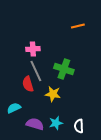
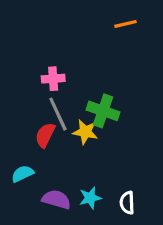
orange line: (78, 26) -> (126, 24), moved
red semicircle: (28, 84) -> (45, 135), turned 42
yellow star: (53, 94) -> (85, 132), moved

